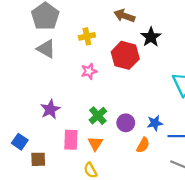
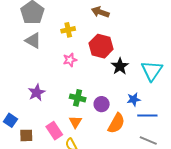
black star: (151, 37) -> (120, 66), moved
green cross: (98, 116) -> (78, 98), turned -35
blue star: (155, 123) -> (134, 99), moved
pink rectangle: (71, 140) -> (54, 131), moved, turned -36
orange semicircle: (143, 145) -> (116, 123), size x1.5

